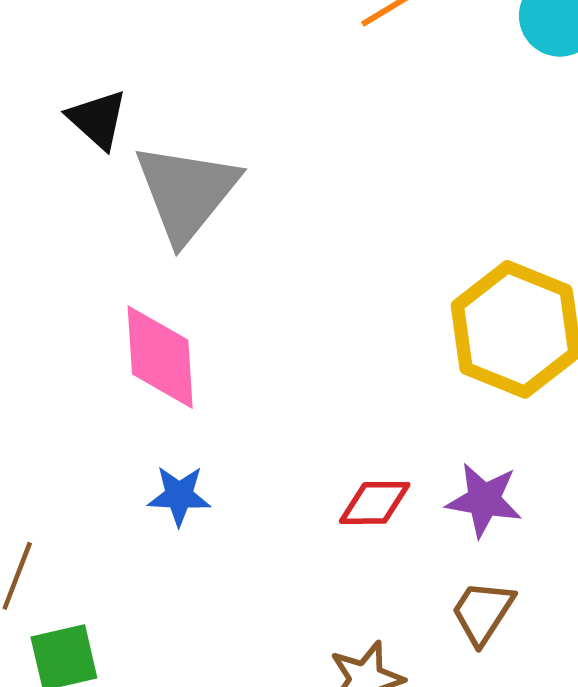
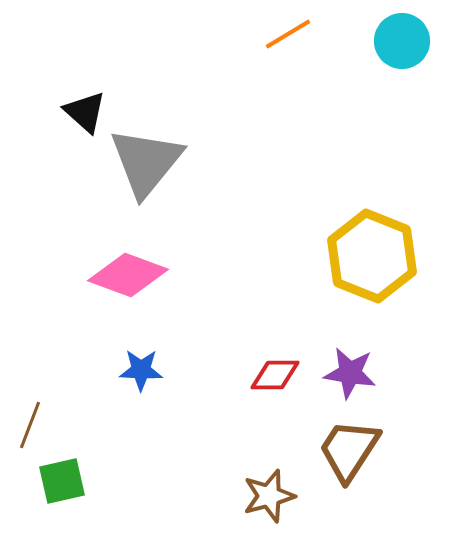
pink diamond: (160, 357) -> (128, 275), turned -66
brown trapezoid: (483, 612) -> (349, 450), size x1.4

